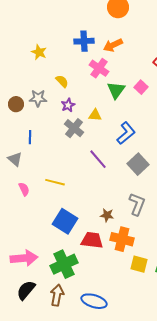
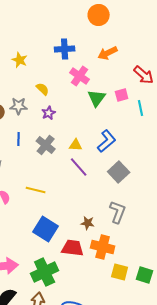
orange arrow: (113, 45) -> (108, 53), moved
pink square: (141, 87) -> (122, 95), turned 32
yellow triangle: (95, 115) -> (76, 145), moved
gray cross: (74, 128) -> (46, 145), moved
blue line: (30, 137) -> (19, 139), moved

